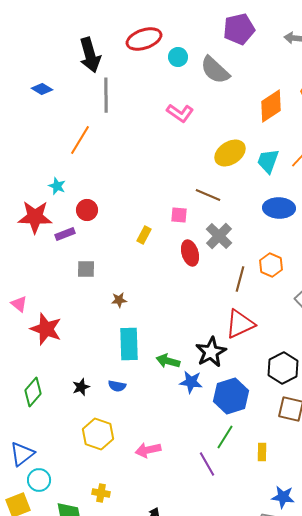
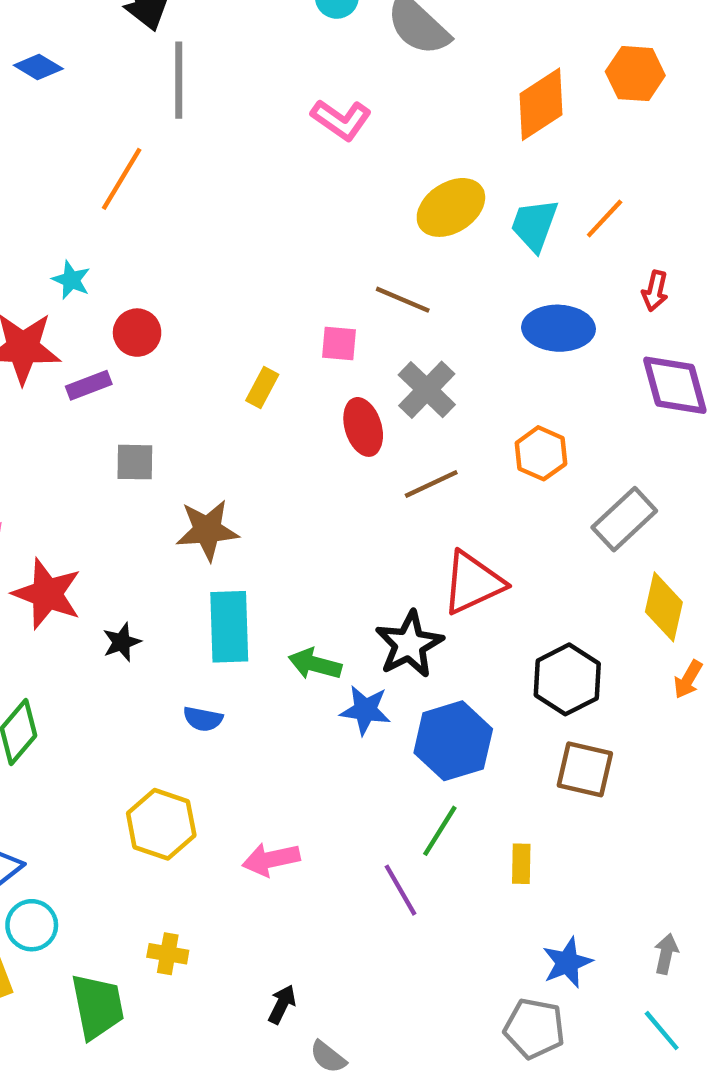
brown line: (240, 279) -> (431, 484), moved, turned 50
brown star: (119, 300) -> (207, 530), size x1.8
black star: (81, 387) -> (122, 642), moved
blue star: (283, 497) -> (567, 963), turned -30

